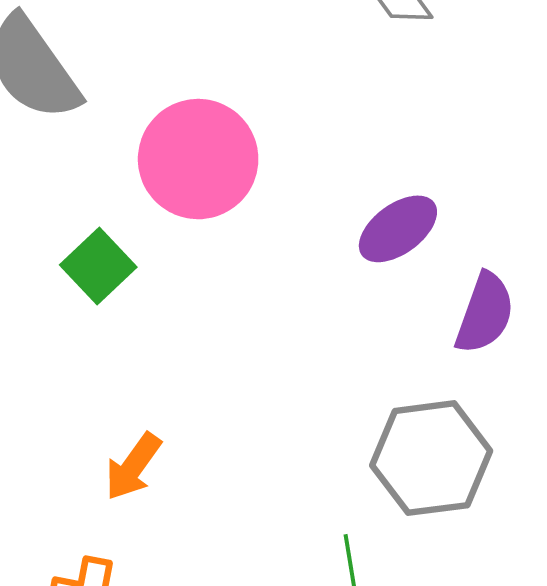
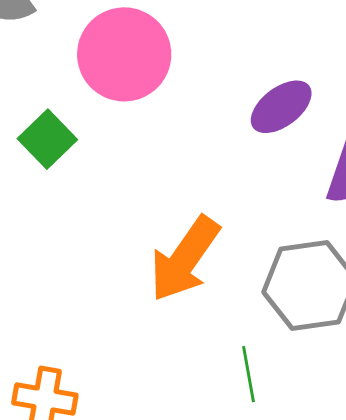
orange arrow: (133, 467) -> (185, 259), moved, size x1.6

